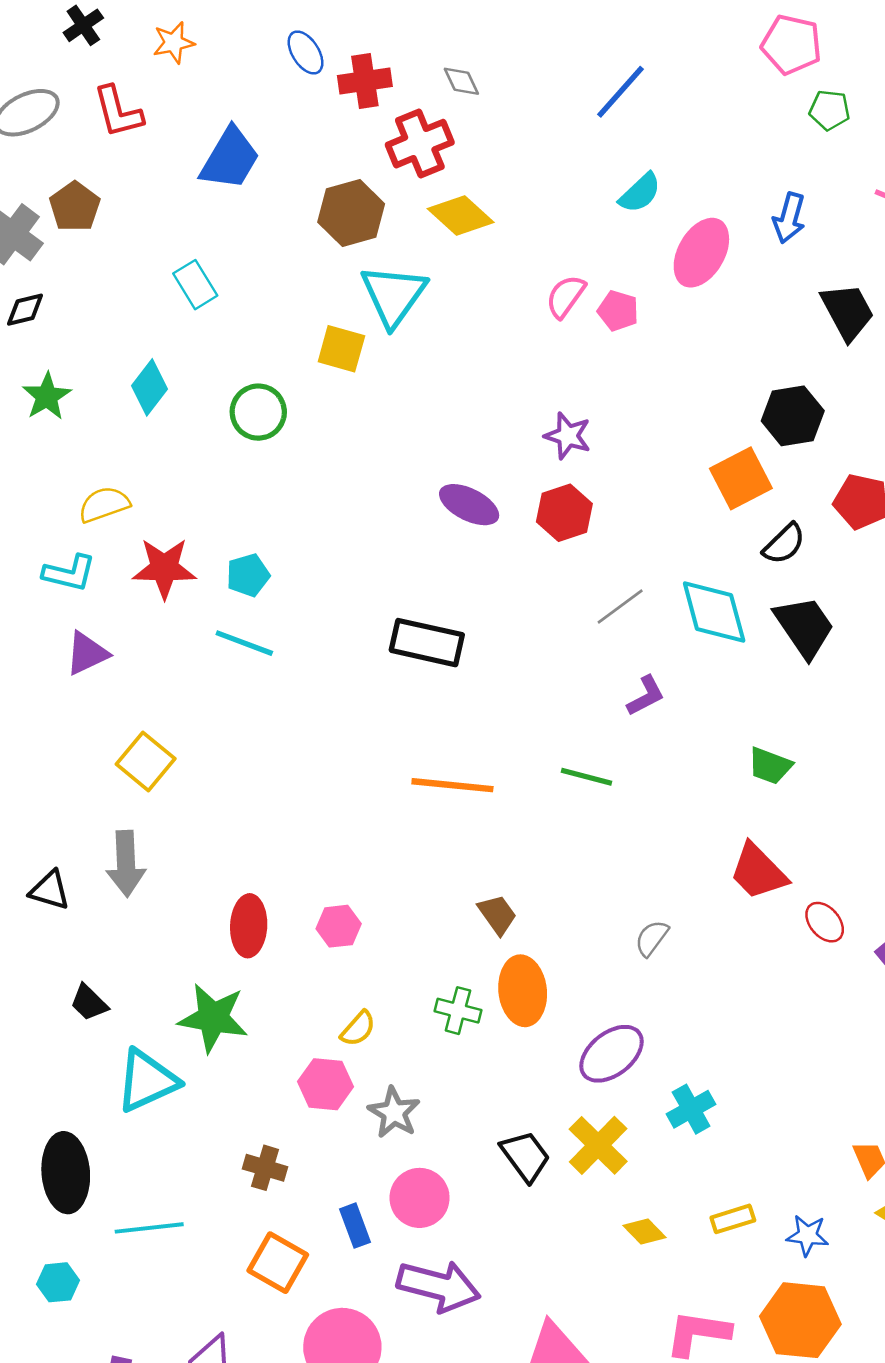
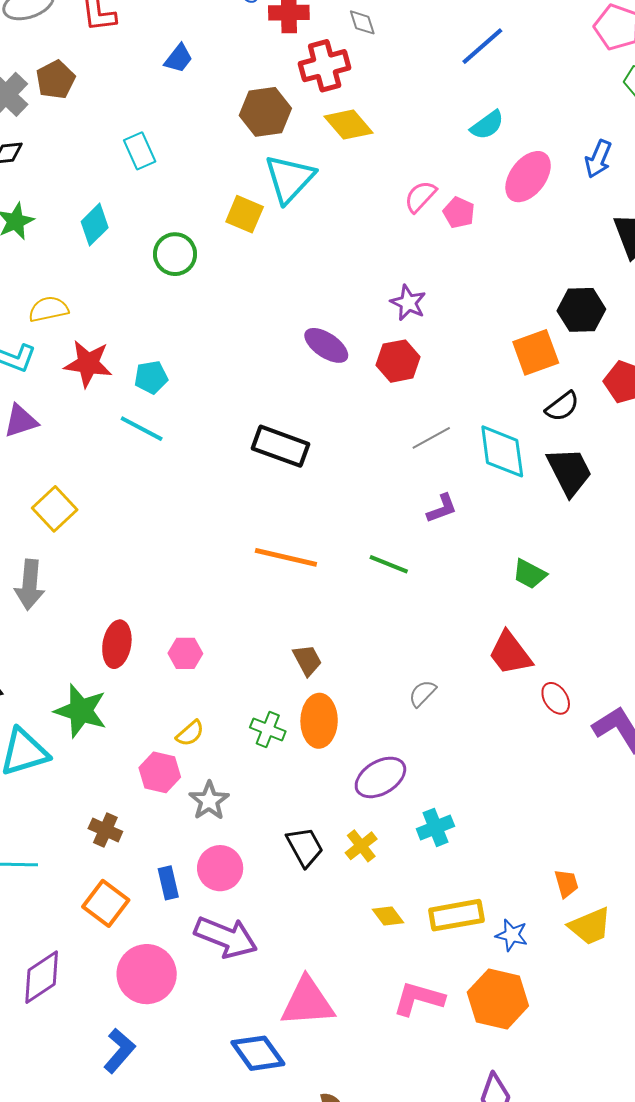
blue trapezoid: (230, 159) -> (178, 58), size x0.6
yellow cross: (598, 1145) -> (361, 846), size x0.7
yellow rectangle: (733, 1219) -> (456, 915), size x1.6

